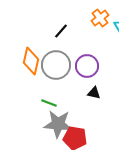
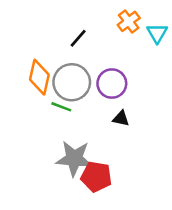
green line: (49, 103) -> (61, 107), moved

